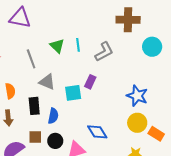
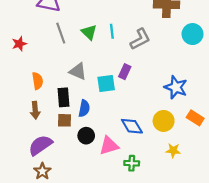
gray line: (31, 59) -> (61, 33), moved
yellow circle: (137, 123) -> (164, 121), moved
orange rectangle: (156, 134) -> (195, 118), moved
brown square: (35, 137) -> (64, 120), moved

